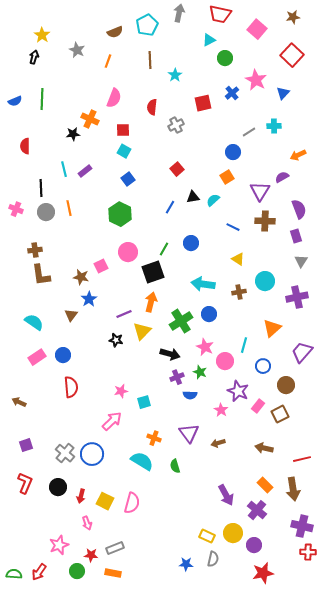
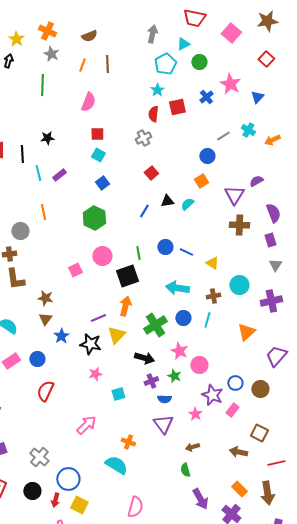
gray arrow: (179, 13) -> (152, 34), moved
brown star: (293, 17) -> (267, 21), size x1.5
cyan pentagon: (147, 25) -> (165, 64), moved
red square: (292, 55) -> (266, 59), size x0.7
brown line: (150, 60) -> (107, 64), moved
cyan star: (175, 75) -> (157, 90), moved
green line: (42, 99) -> (42, 85), moved
red semicircle: (152, 107) -> (153, 114), moved
orange cross: (90, 119) -> (47, 31), moved
gray cross: (176, 125) -> (143, 138), moved
cyan cross: (274, 126) -> (248, 130), turned 32
orange arrow: (298, 155) -> (272, 140), moved
black line: (41, 188) -> (22, 154), moved
gray circle: (46, 212) -> (20, 231), moved
blue line: (233, 227) -> (186, 252), moved
green line: (164, 249) -> (138, 253), turned -40
brown star: (81, 277) -> (45, 298), moved
blue star: (89, 299) -> (61, 336), moved
black star: (116, 340) -> (90, 344), size x1.5
cyan line: (244, 345) -> (207, 320), moved
blue circle: (263, 366) -> (235, 383), moved
red semicircle: (71, 387) -> (45, 391), turned -150
pink star: (121, 391) -> (95, 374), moved
cyan square: (144, 402) -> (118, 394), moved
brown square: (280, 414) -> (259, 433), moved, turned -36
purple triangle: (189, 433) -> (163, 424), moved
blue circle: (92, 454) -> (68, 479), moved
green semicircle: (175, 466) -> (185, 470), moved
pink semicircle: (132, 503) -> (135, 507), moved

